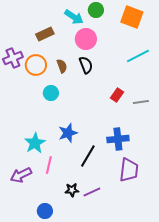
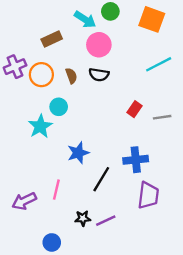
black semicircle: (86, 65) -> (99, 75), turned 120
cyan star: (35, 143) -> (40, 126), moved

